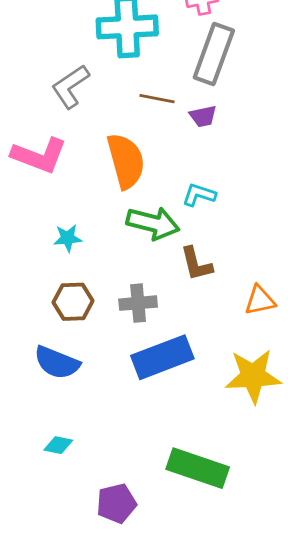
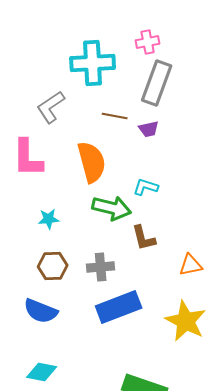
pink L-shape: (39, 156) -> (28, 158), turned 69
yellow star: (253, 376) -> (186, 321), turned 30
cyan diamond: (58, 445) -> (42, 372), size x1.4

